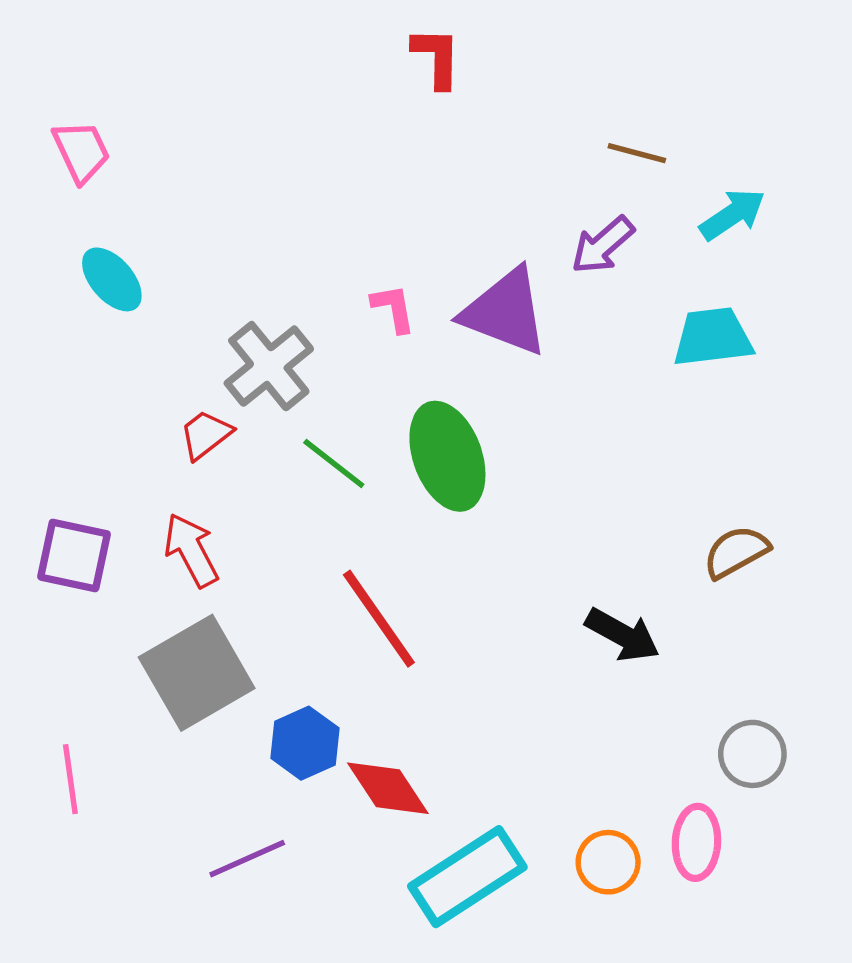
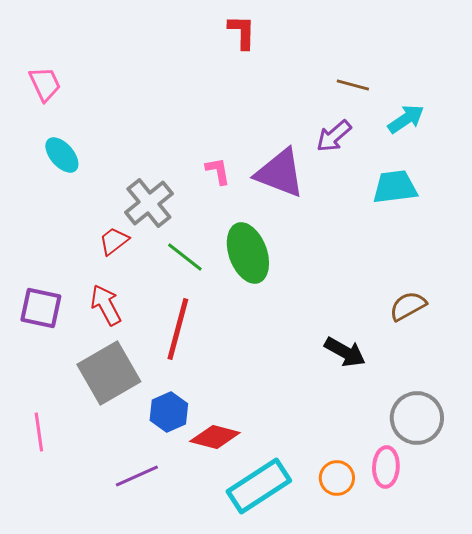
red line: (379, 619) -> (178, 329), moved, turned 50
gray circle: (752, 754) -> (417, 418), size x1.4
red diamond: (388, 788) -> (215, 437), turned -42

